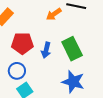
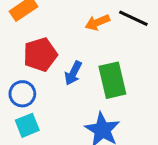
red pentagon: (22, 43) -> (40, 55), turned -30

